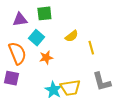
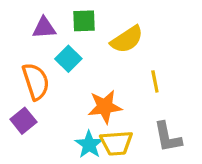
yellow semicircle: (72, 36) -> (127, 39), moved, size x1.5
orange star: (46, 58) -> (105, 107), moved, size x1.5
purple square: (12, 78) -> (23, 121), turned 35

